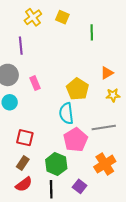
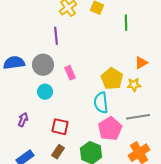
yellow star: (113, 95) -> (134, 85), moved

